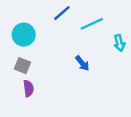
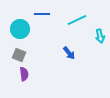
blue line: (62, 13) -> (42, 14), moved, turned 42

